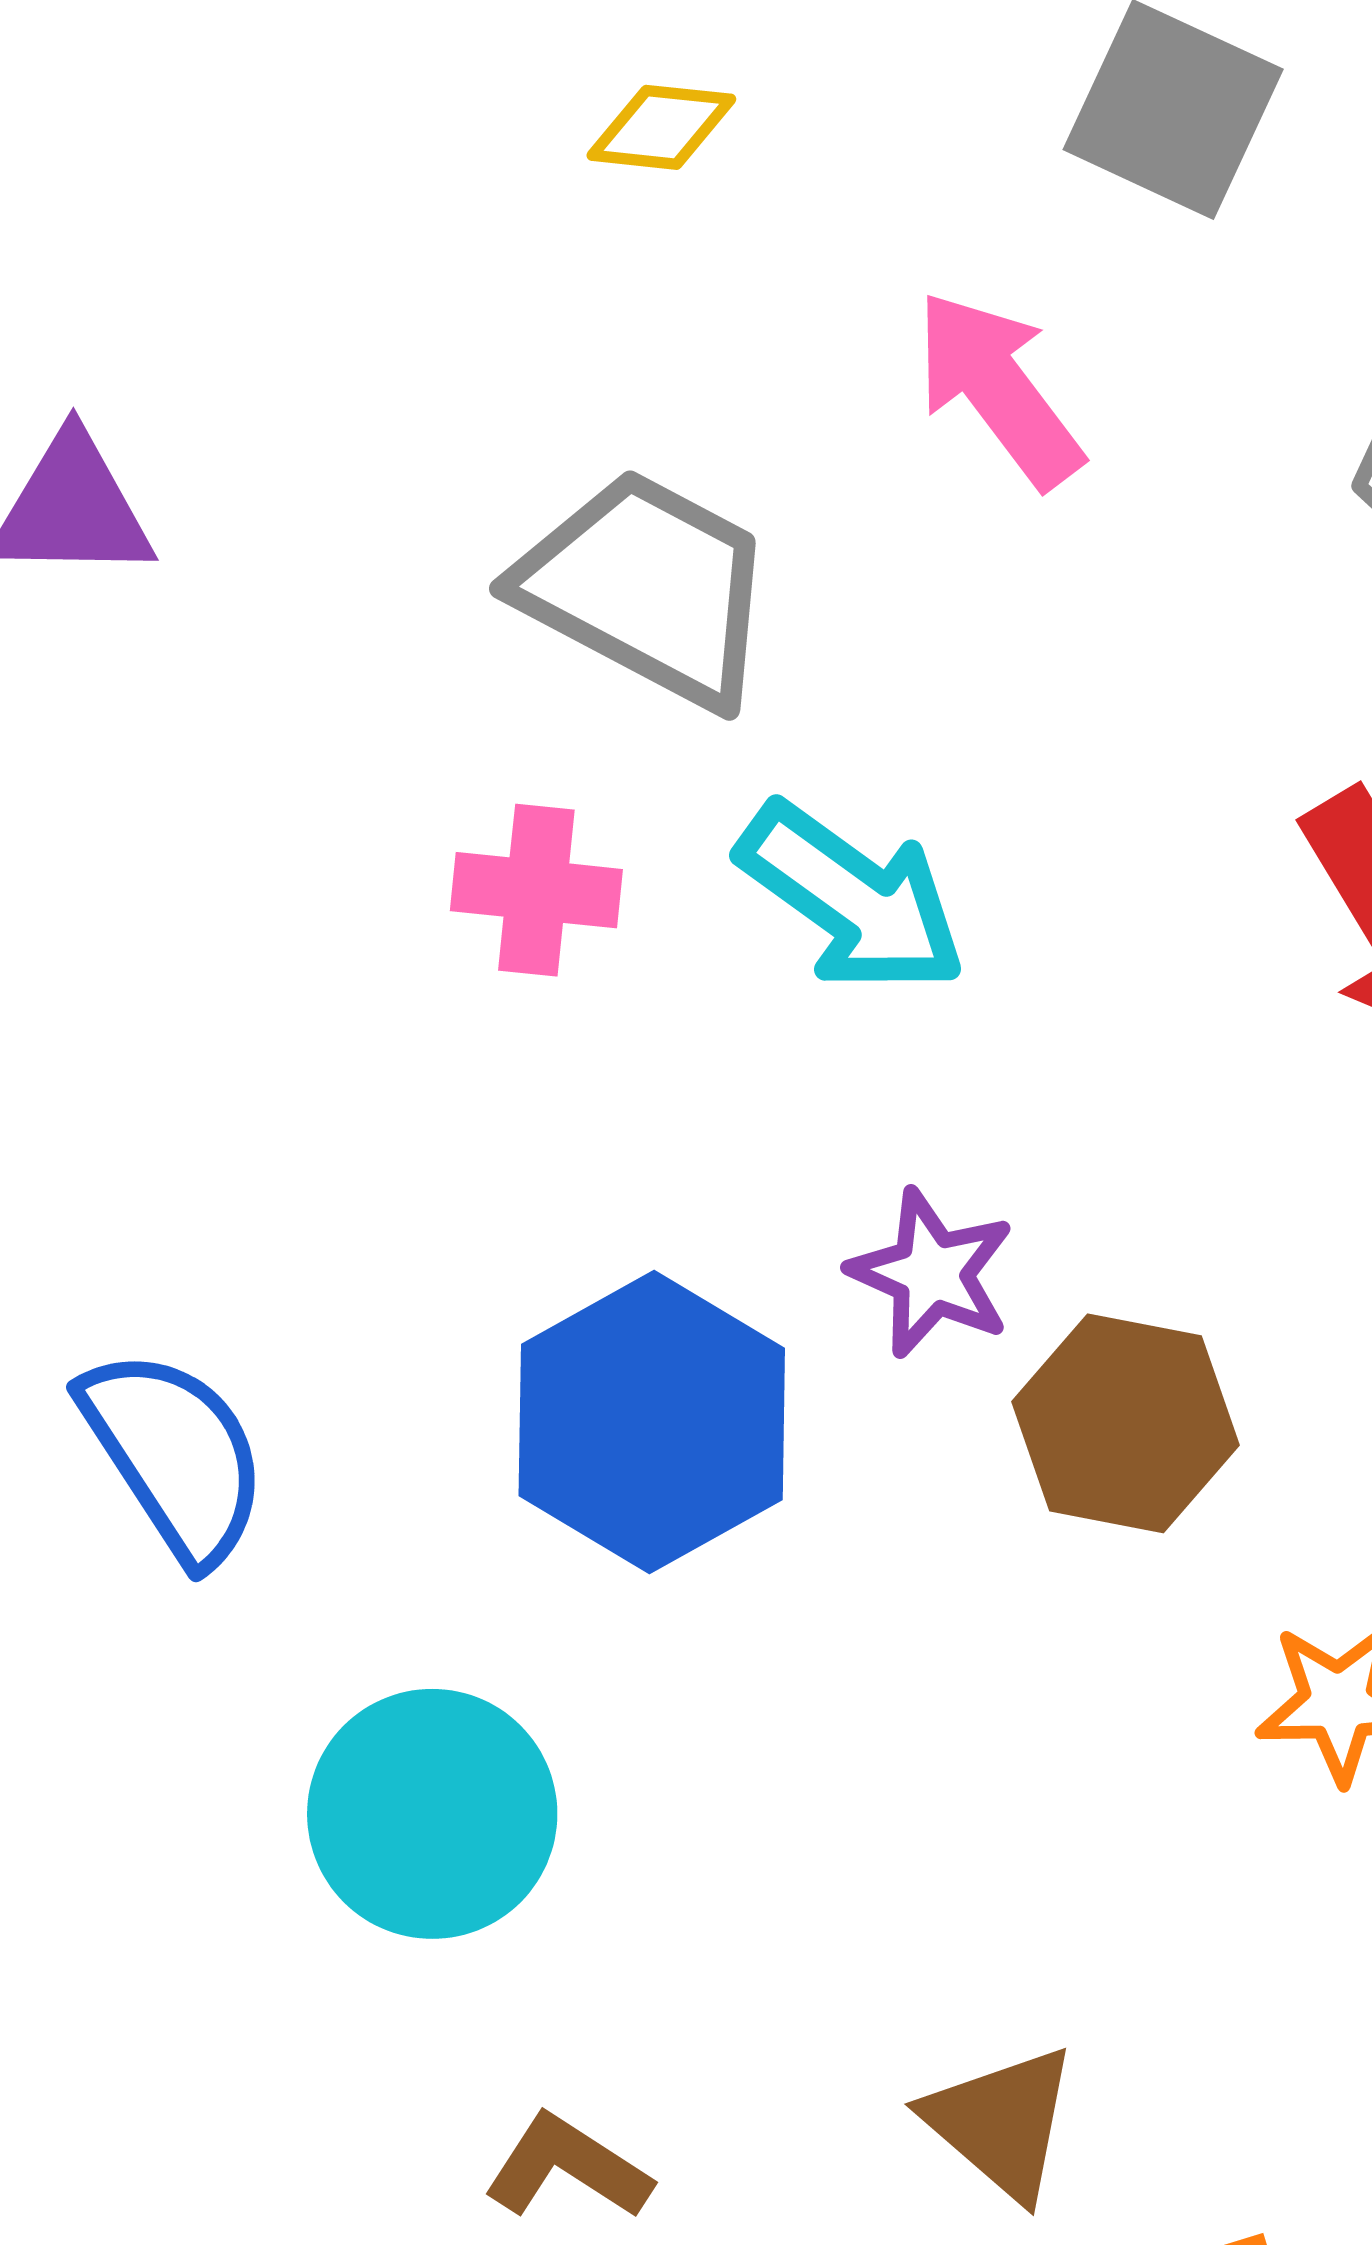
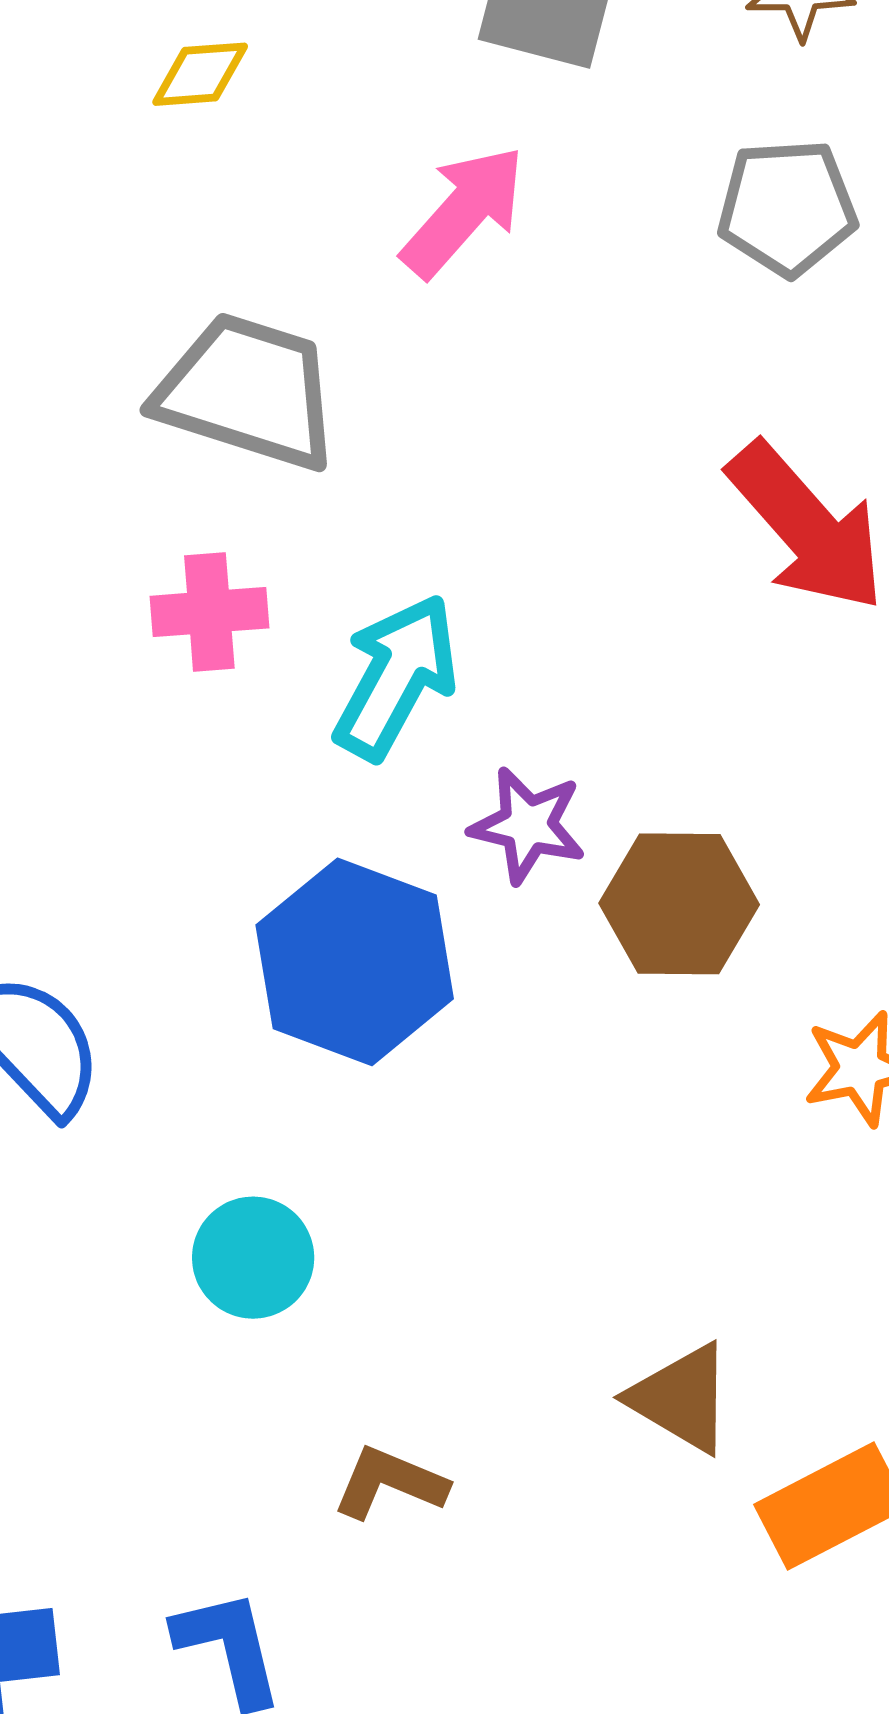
pink arrow: (998, 389) -> (463, 211), turned 89
cyan arrow: (852, 898) -> (396, 677), moved, turned -87
cyan circle: (432, 1814) -> (253, 1258), size x0.7

